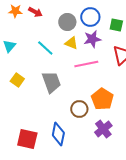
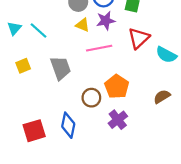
cyan line: (45, 48) -> (39, 30), moved
yellow square: (17, 80) -> (23, 66), turned 32
red square: (27, 139) -> (34, 131), turned -30

